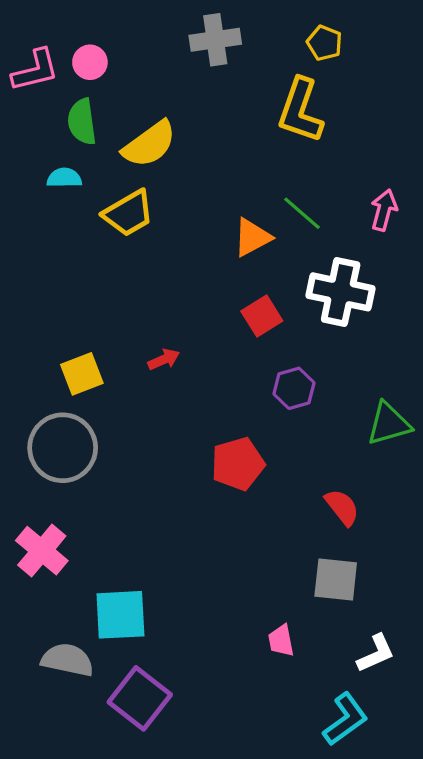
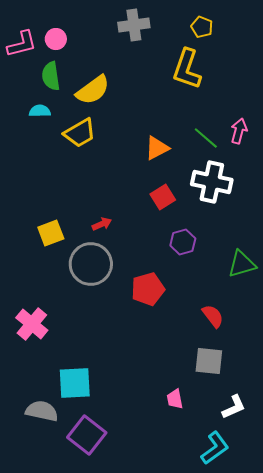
green line: (302, 213) -> (206, 138), moved
gray circle: (63, 448) -> (91, 264), moved
pink cross: (42, 551) -> (32, 324), moved

